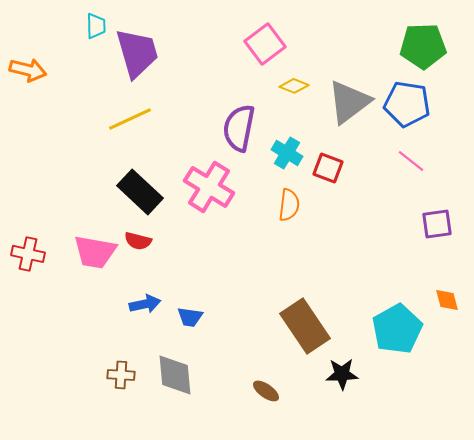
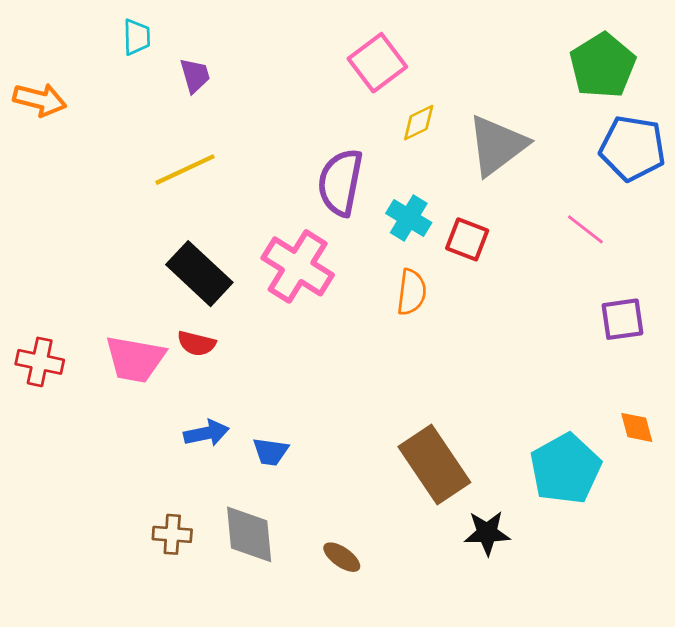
green pentagon: (423, 46) -> (603, 66), turned -30
purple trapezoid: (137, 53) -> (195, 76), size x0.5
yellow diamond: (294, 86) -> (419, 123), turned -48
blue pentagon: (407, 104) -> (632, 148), moved
brown ellipse: (266, 391) -> (342, 557), moved

